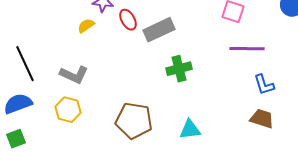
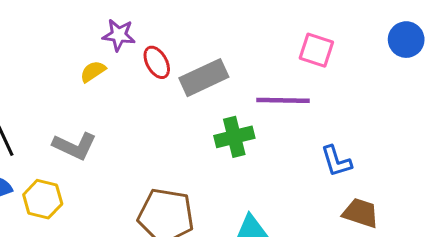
purple line: (247, 49) -> (283, 100), moved
blue L-shape: (264, 85) -> (336, 161), moved
yellow hexagon: (68, 110) -> (43, 199), moved

